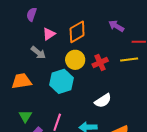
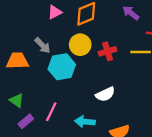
gray arrow: (38, 53) -> (43, 45), moved
green triangle: (25, 116) -> (17, 100), turned -32

